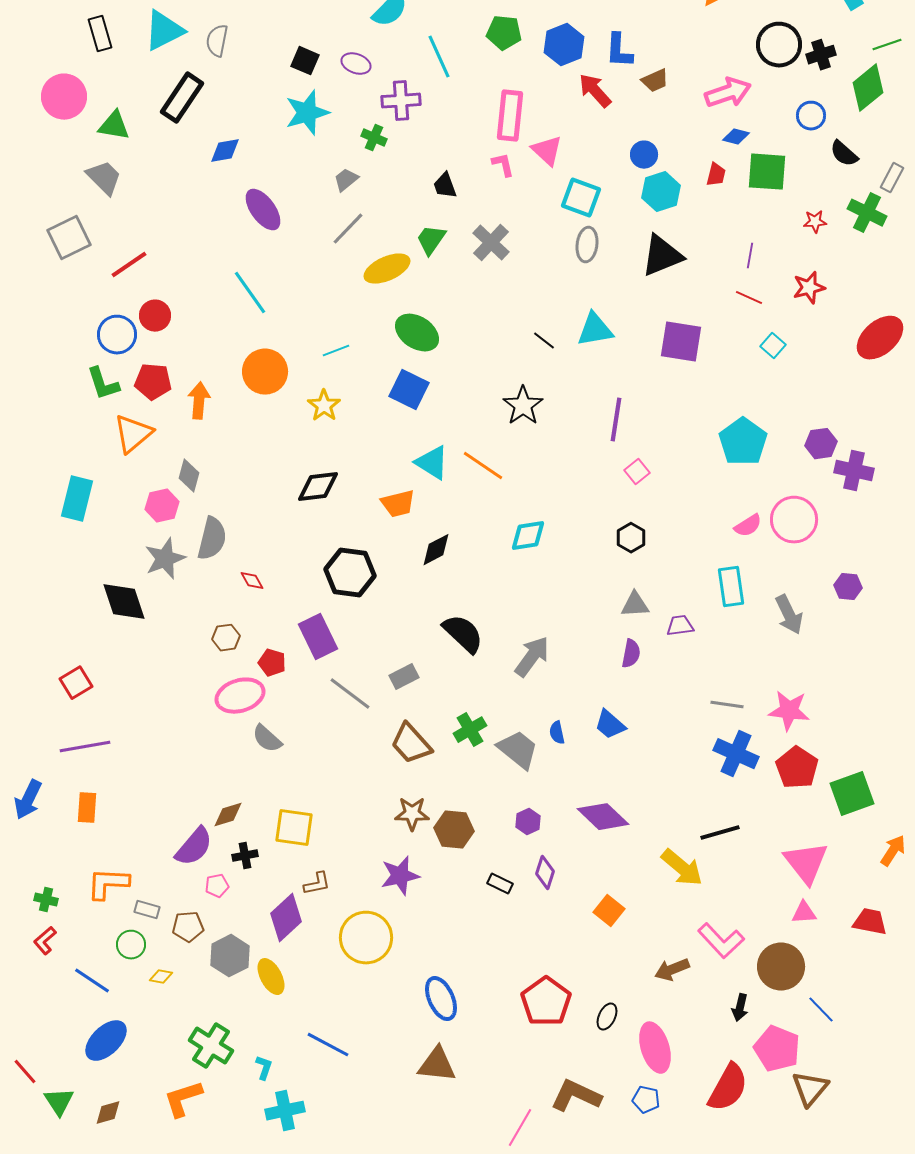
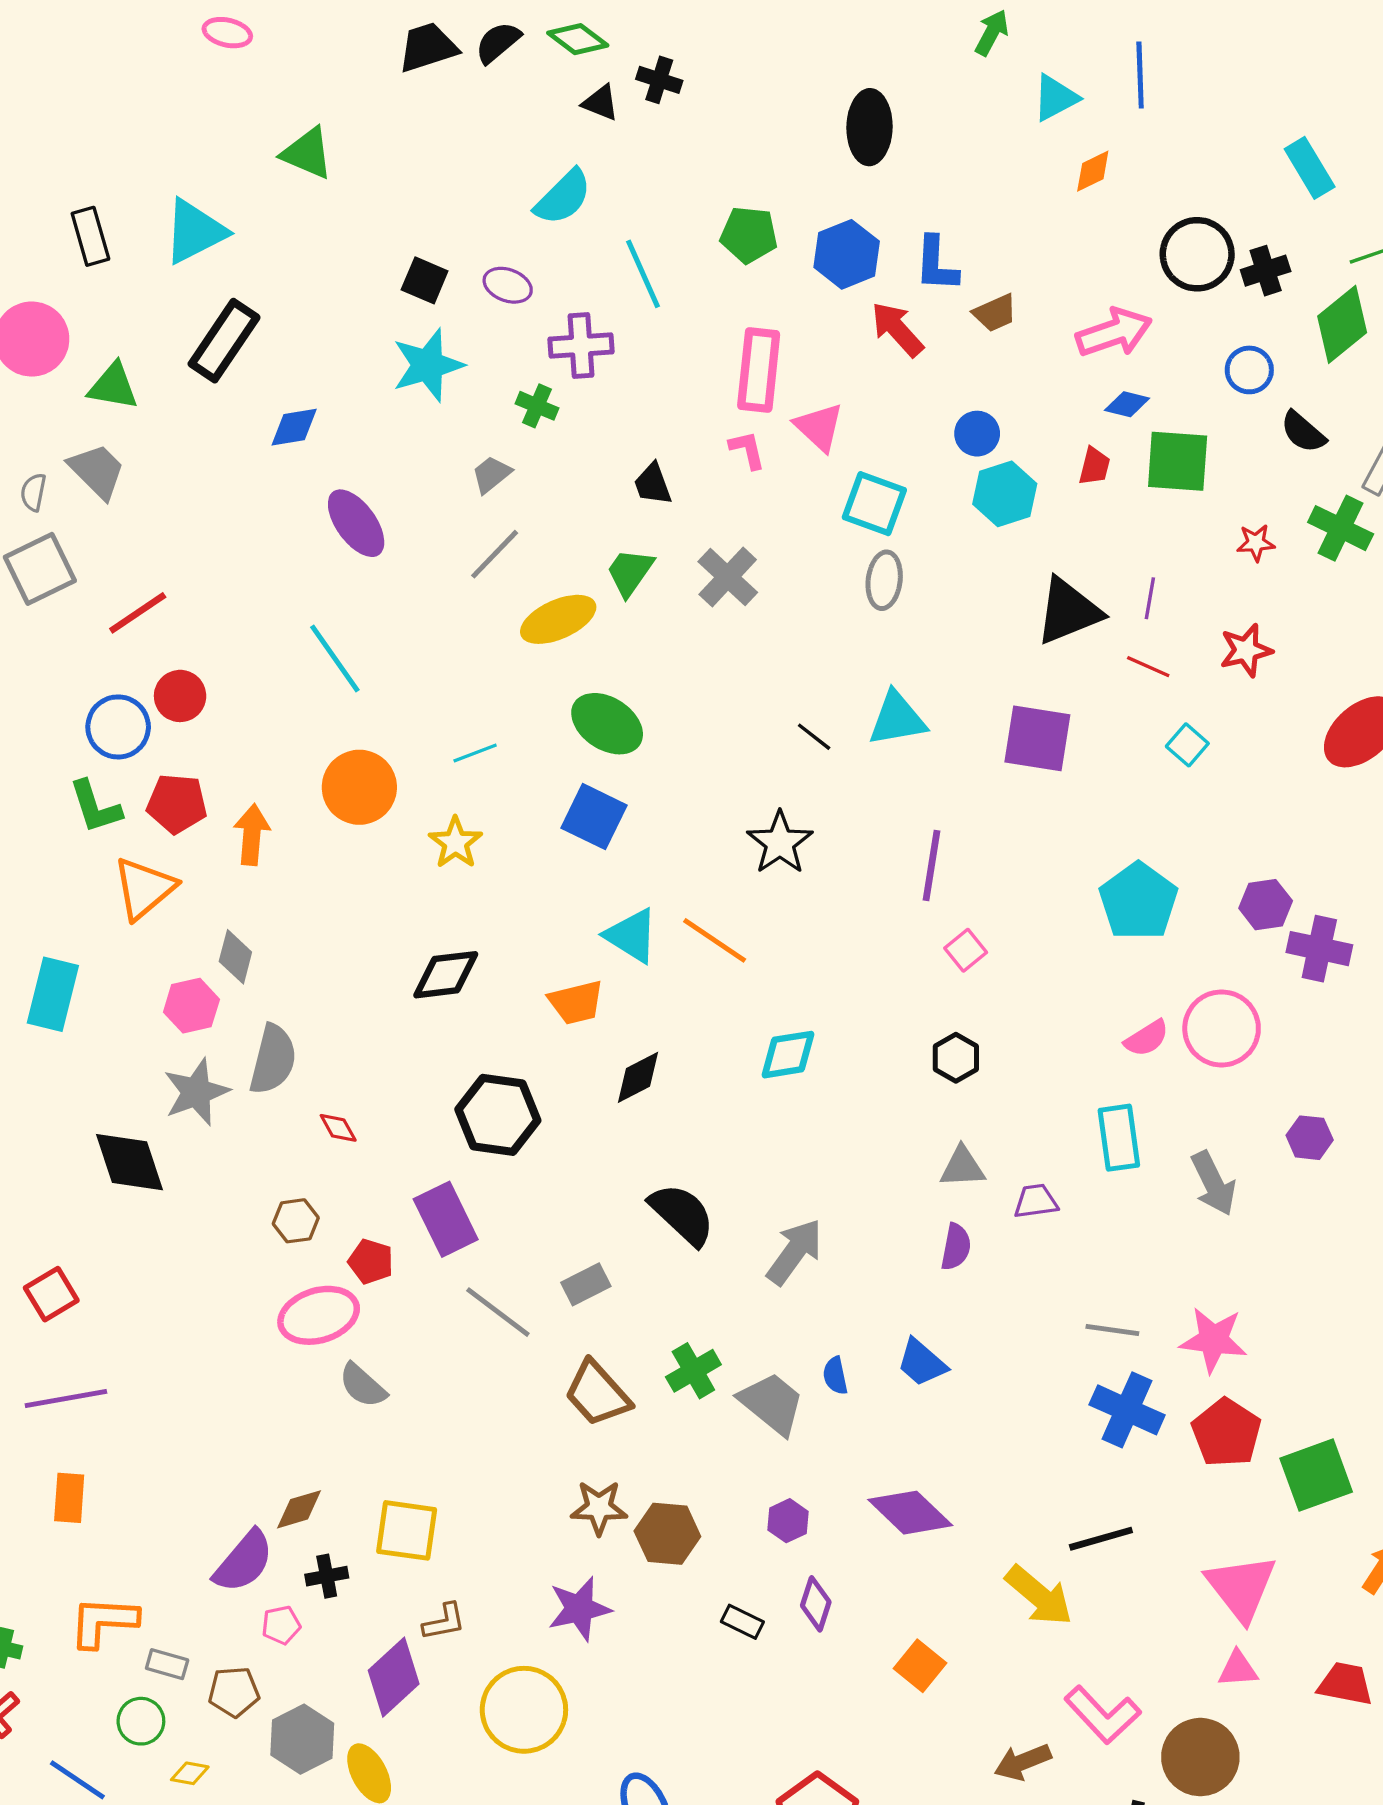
gray semicircle: (217, 41) -> (33, 492), moved, size x0.7
black triangle: (662, 256) -> (1068, 611), moved

